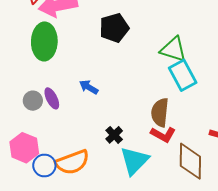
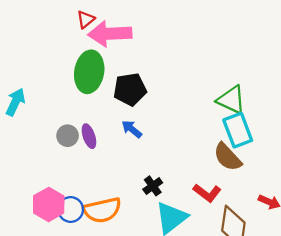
black pentagon: (114, 28) -> (130, 89), moved
brown semicircle: (160, 112) -> (228, 157), moved, turned -56
pink hexagon: (24, 148) -> (49, 204), moved

